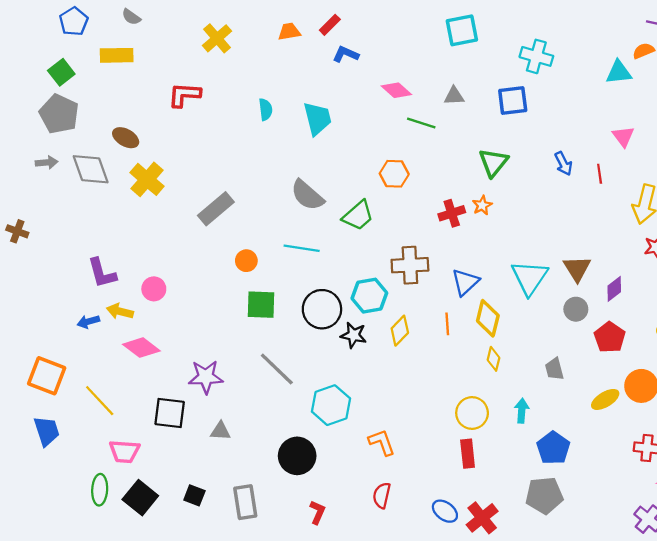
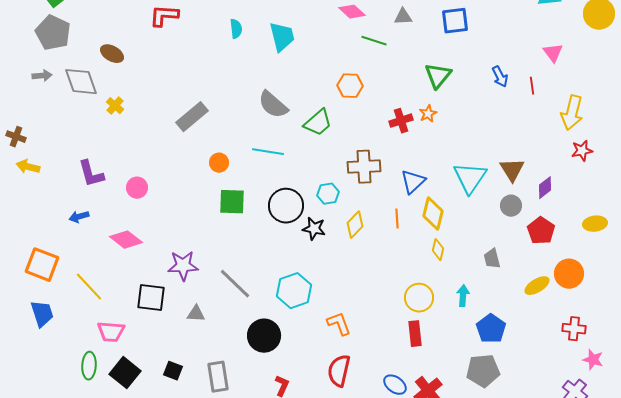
yellow cross: (147, 179) -> (115, 106), moved, size x0.6
cyan hexagon: (369, 296) -> (328, 194), size x0.7
yellow arrow: (120, 311) -> (28, 167), moved
gray line: (277, 369) -> (235, 284), moved
red semicircle: (382, 495) -> (339, 371), size x1.4

